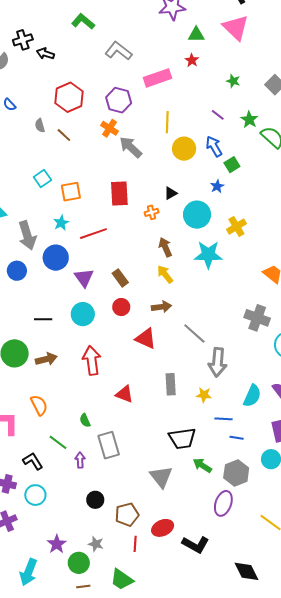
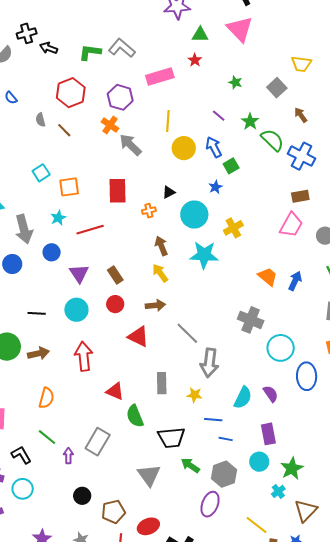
green L-shape: (83, 21) -> (90, 52), moved, turned -35
blue circle: (56, 258) -> (52, 252), size x0.7
orange semicircle: (39, 405) -> (46, 398), moved, turned 40
green semicircle: (85, 420) -> (135, 416), moved, size x1.6
gray rectangle: (109, 445) -> (98, 442), turned 44

